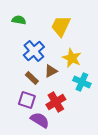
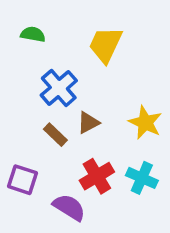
yellow star: (72, 58) -> (145, 123), moved
cyan cross: (82, 82) -> (142, 178), moved
purple square: (27, 100) -> (22, 180), moved

